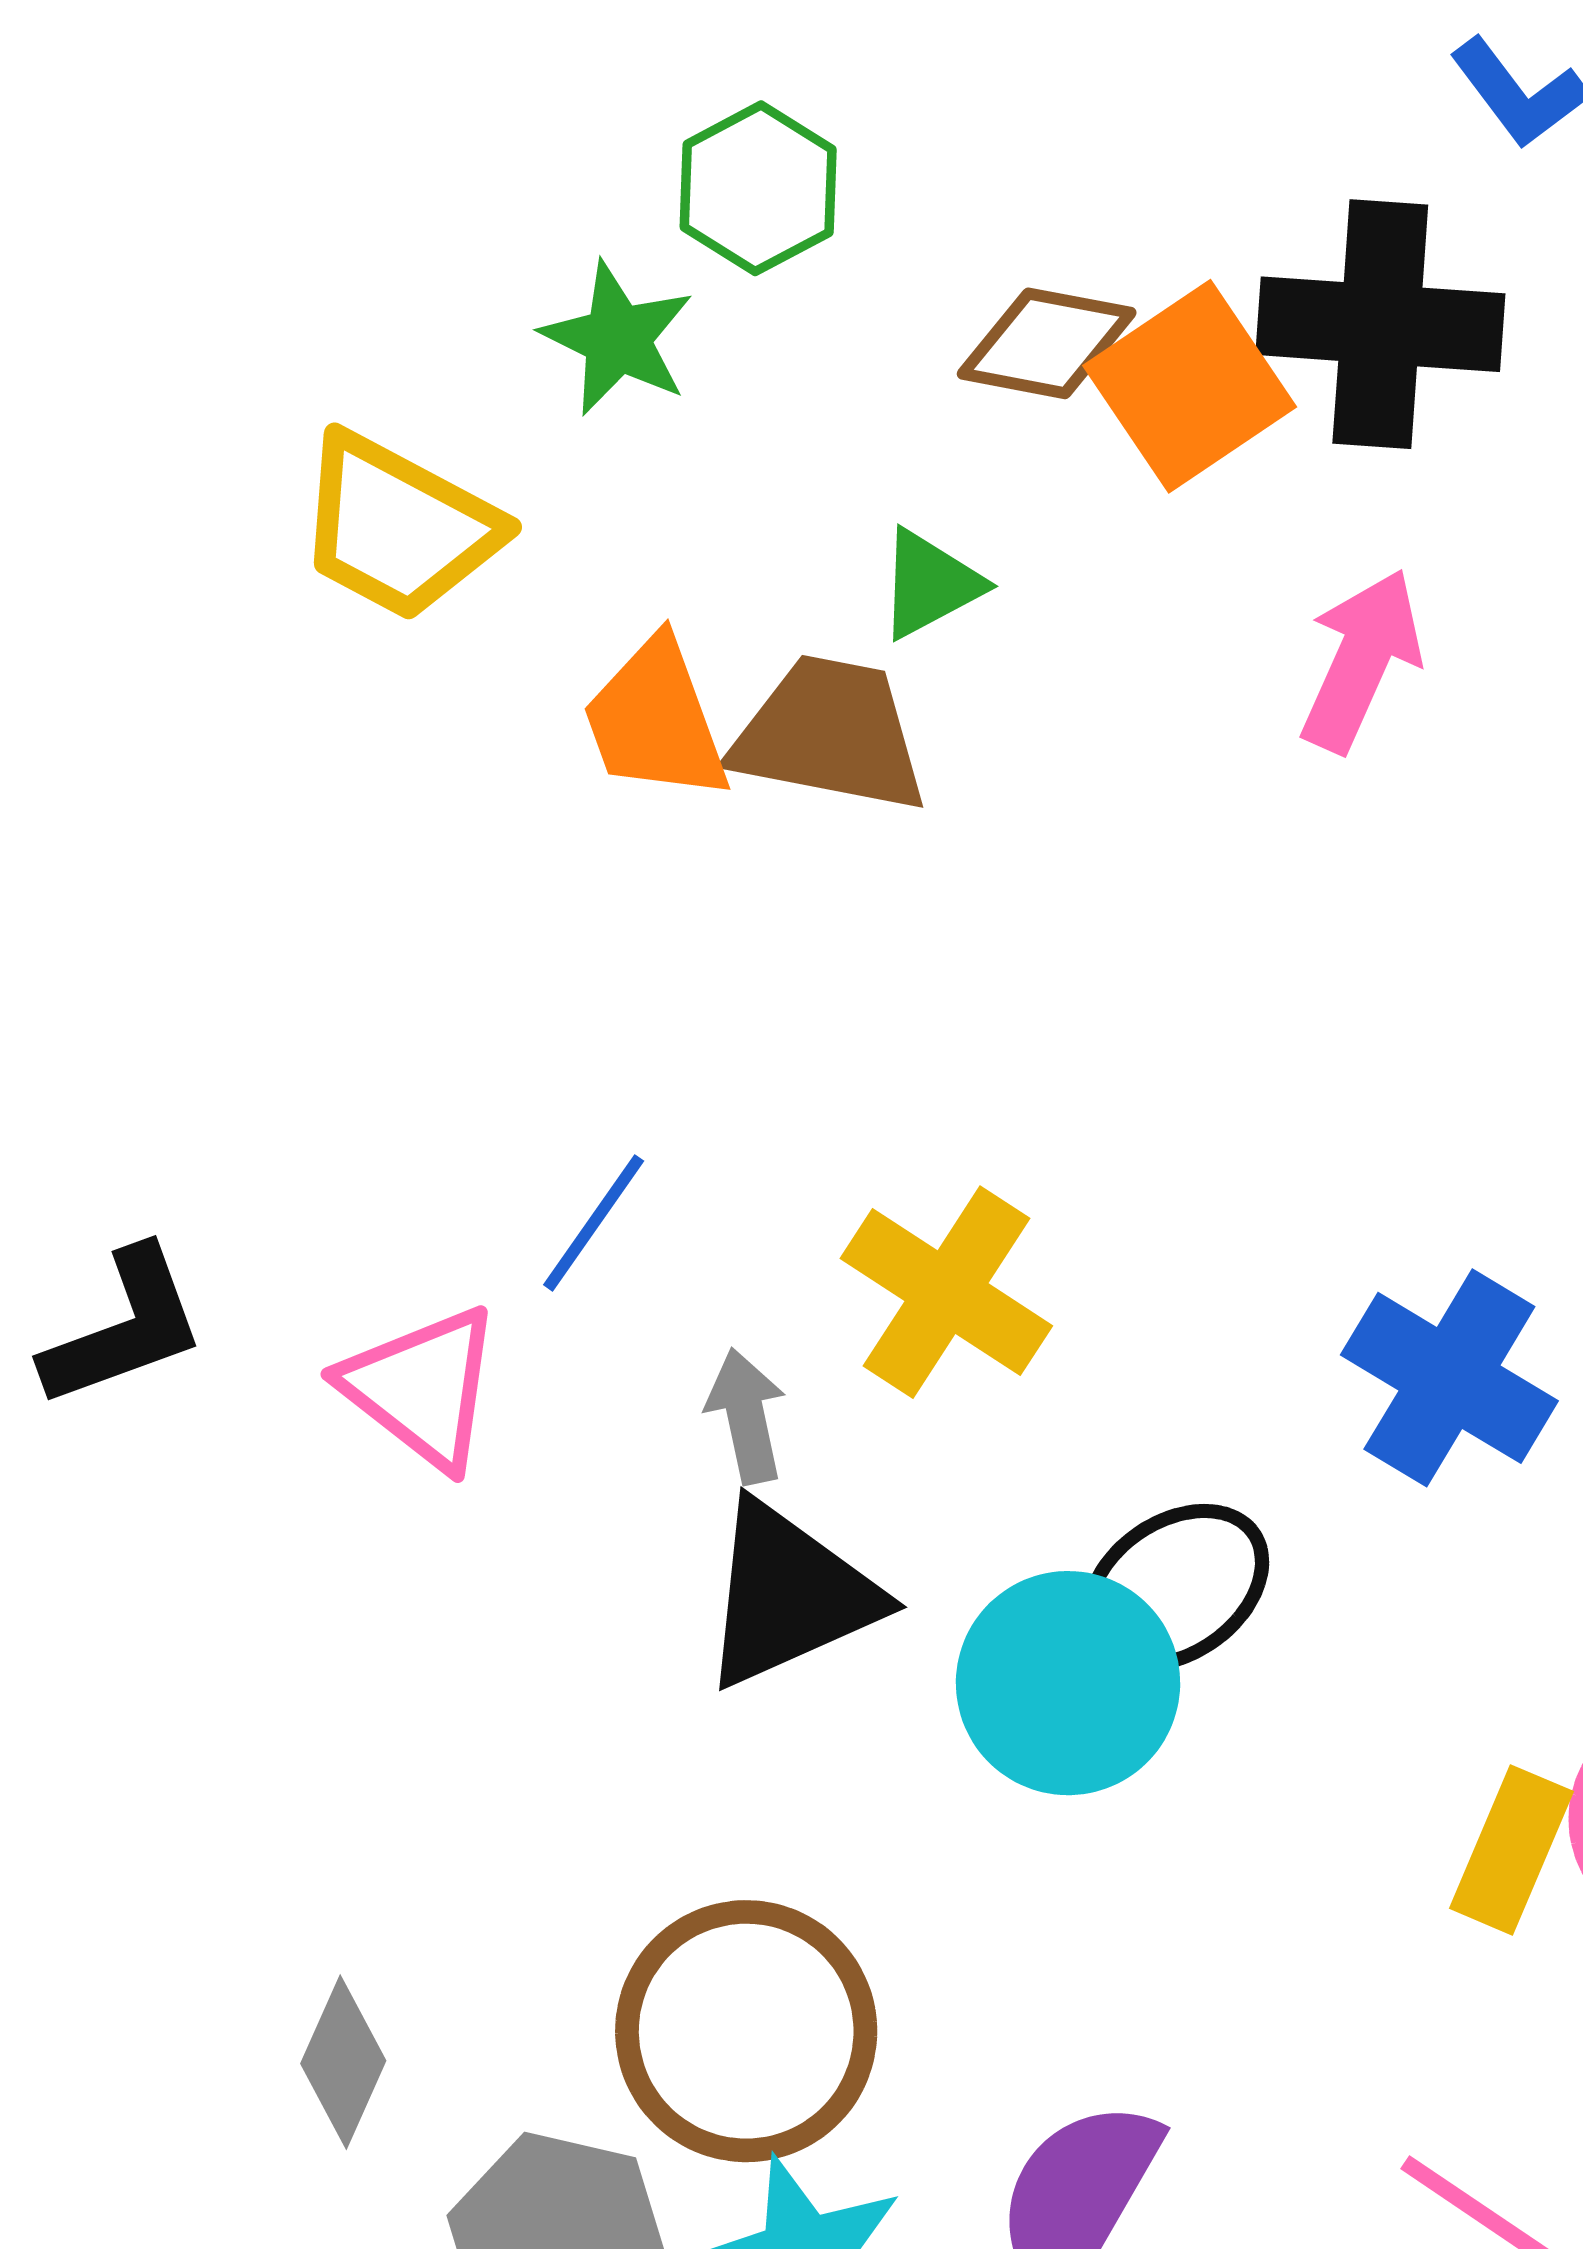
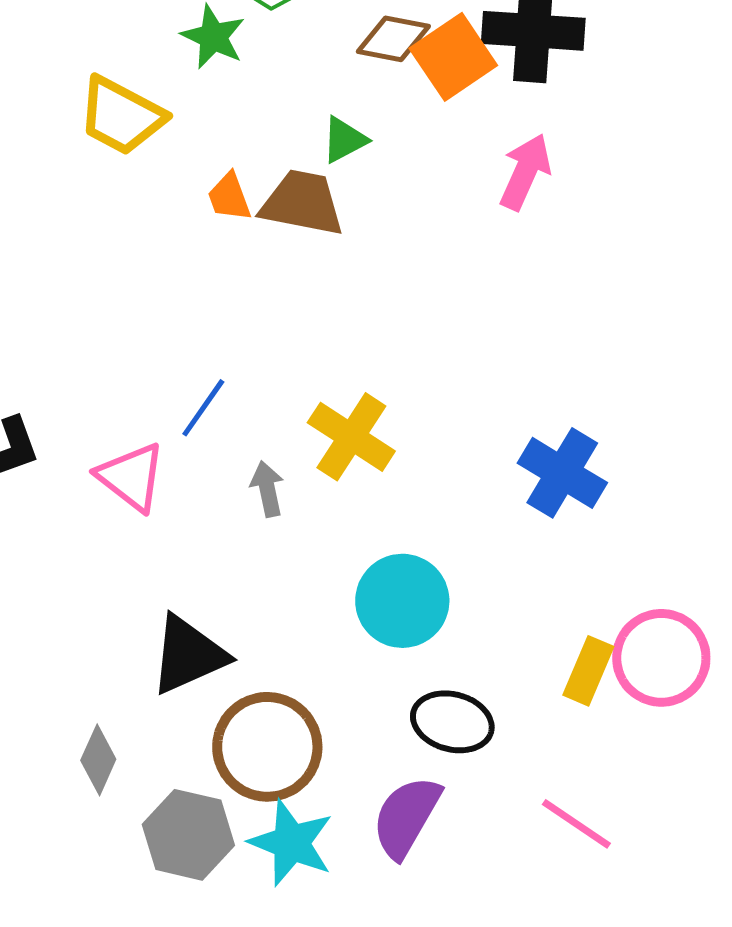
orange trapezoid: (656, 720) -> (229, 197), size x0.7
black ellipse: (1175, 1588) -> (452, 722), moved, turned 50
black triangle: (789, 1595) -> (188, 655), moved

